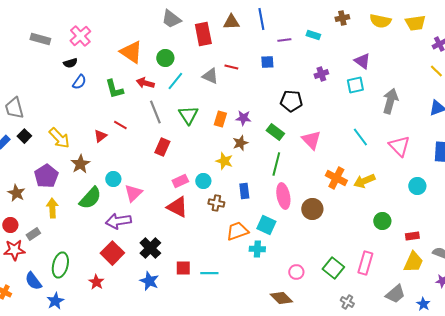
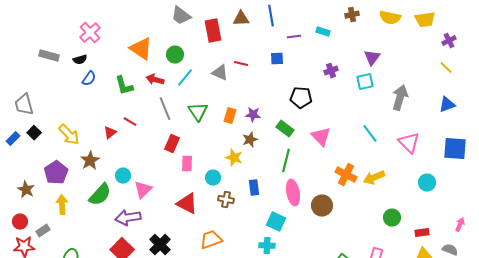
gray rectangle: (40, 39) -> (49, 56), moved
purple triangle: (362, 61) -> (372, 58), turned 30
pink rectangle: (180, 181) -> (187, 164), moved, turned -63
orange trapezoid: (237, 231) -> (211, 240), moved

